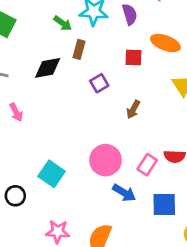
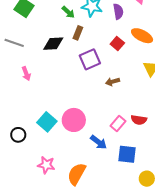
red square: (134, 57) -> (117, 43), turned 32
purple square: (99, 83) -> (90, 59), size x1.5
brown arrow: (133, 109) -> (113, 82), turned 40
pink circle: (105, 160) -> (74, 120), moved

